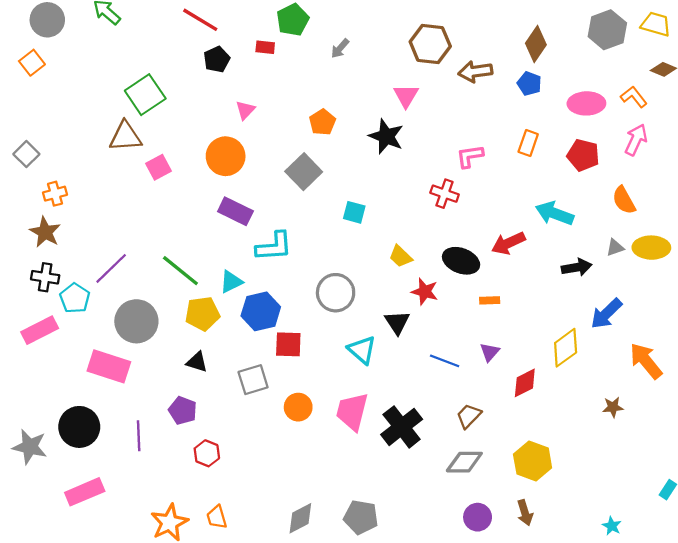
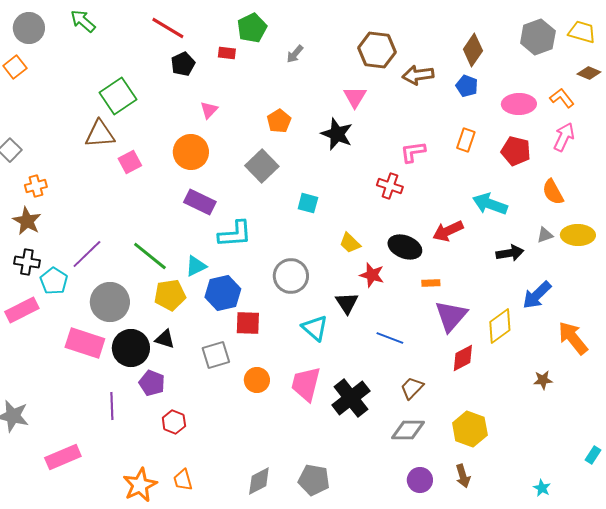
purple triangle: (490, 352) -> (451, 316), moved, size x1.8
black circle: (79, 427) -> (131, 348), moved

